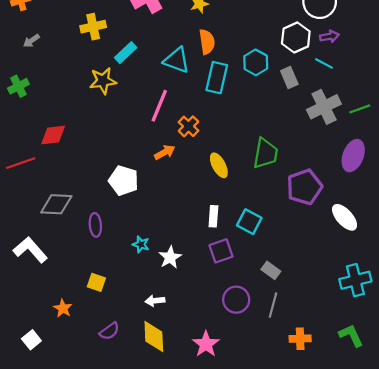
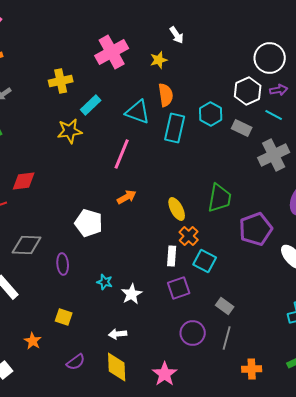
gray rectangle: (289, 78) -> (242, 128), turned -42
orange cross: (189, 126) -> (189, 236), moved

